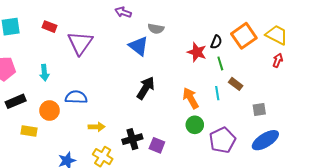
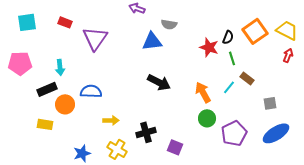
blue triangle: (139, 46) -> (152, 41), turned -45
black arrow: (146, 88) -> (159, 82), turned 85
cyan line: (217, 93) -> (229, 87), turned 48
black rectangle: (16, 101) -> (47, 89), moved
purple square: (157, 145) -> (175, 147), moved

